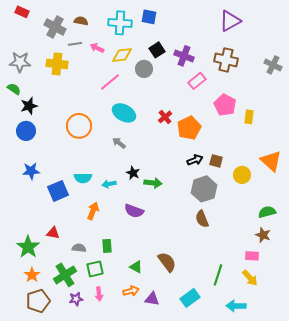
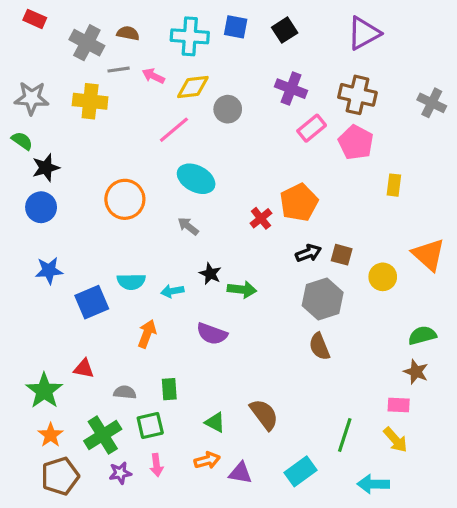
black square: (157, 50) -> (285, 30), moved
pink pentagon: (225, 105) -> (356, 142), moved
red cross: (165, 117) -> (261, 218), moved

